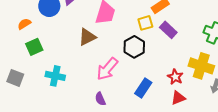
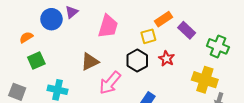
purple rectangle: (168, 30) -> (187, 30), moved
brown triangle: (87, 37) -> (90, 62), moved
red star: (175, 77) -> (167, 59), moved

